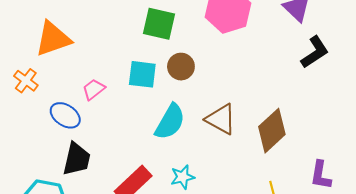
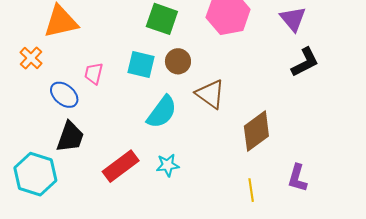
pink trapezoid: (94, 89) -> (94, 73), turned -45
brown triangle: (221, 119) -> (210, 94), moved

